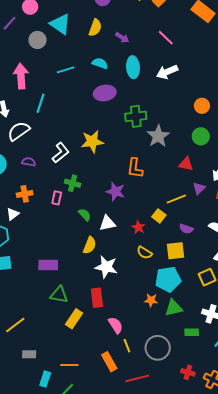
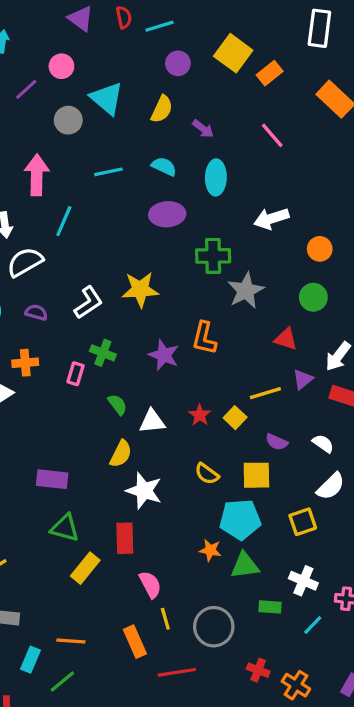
white arrow: (167, 72) -> (271, 219), moved
purple star: (115, 192) -> (164, 355), moved
red star: (138, 227) -> (200, 415), moved

